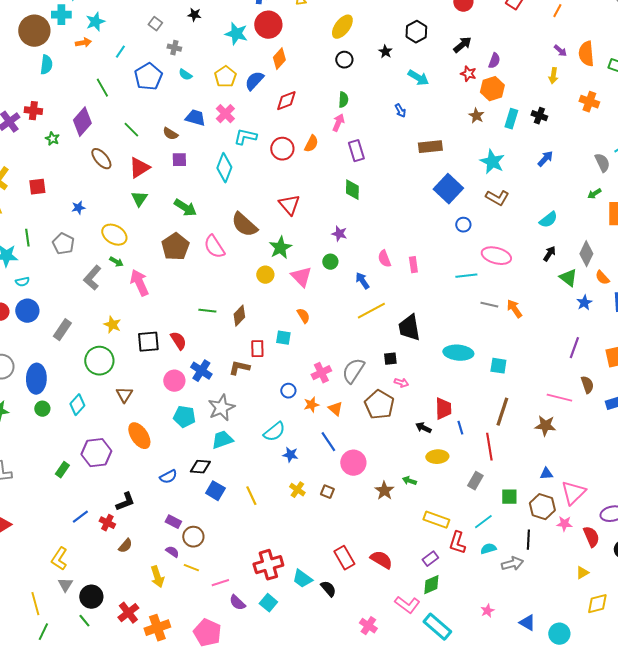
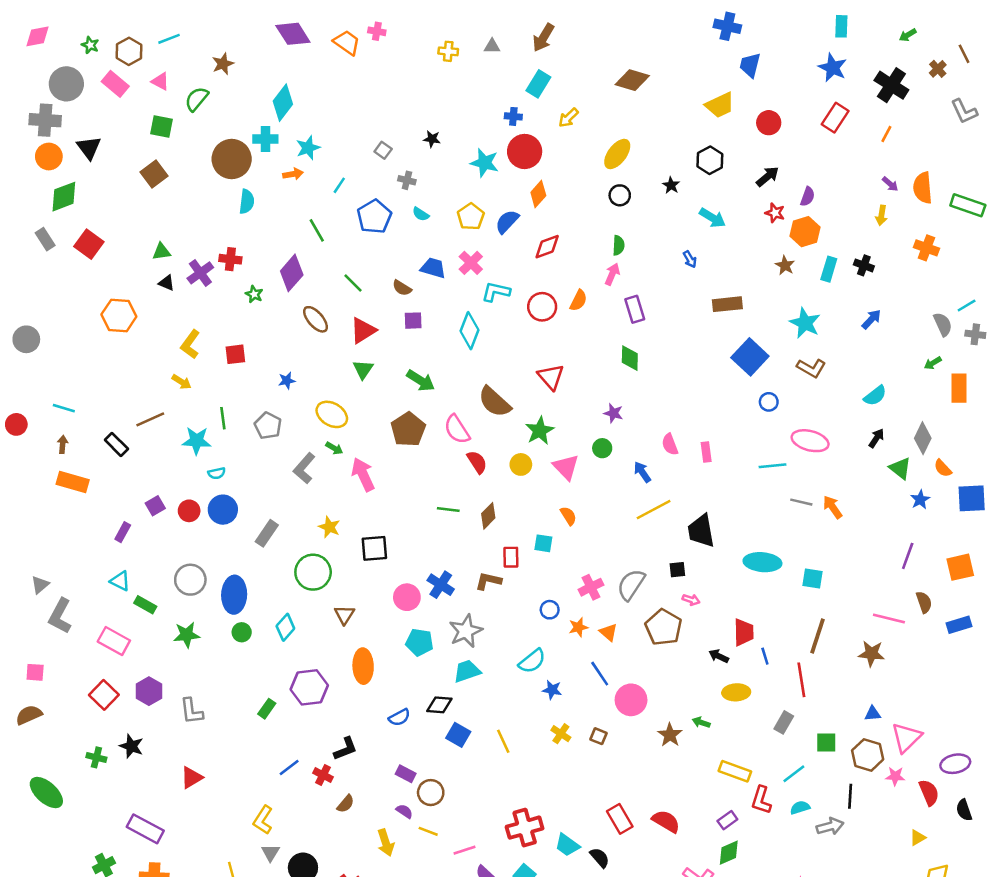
red semicircle: (178, 341) -> (477, 462), moved
orange ellipse: (139, 436) -> (363, 666), turned 32

